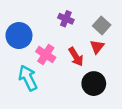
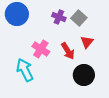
gray square: (102, 25) -> (79, 18), moved
blue circle: (19, 36) -> (17, 14), moved

